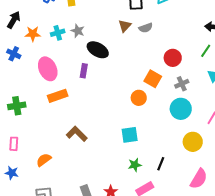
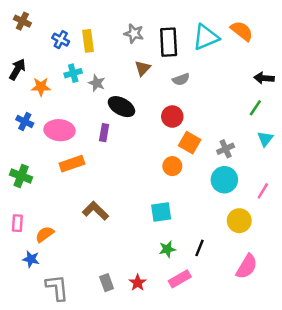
brown triangle: (125, 26) -> (143, 68), moved
cyan cross: (58, 33) -> (73, 73), moved
blue cross: (14, 54) -> (25, 121), moved
red circle: (173, 58) -> (172, 117), moved
pink ellipse: (48, 69) -> (59, 130), turned -60
green cross: (17, 106) -> (21, 176), turned 30
orange semicircle: (44, 160) -> (45, 234), moved
blue star: (12, 173) -> (31, 259), moved

